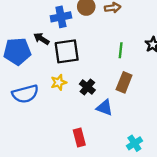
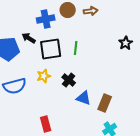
green line: (121, 50) -> (76, 48), moved
brown rectangle: (124, 82) -> (105, 103), moved
red rectangle: (79, 138) -> (46, 124), moved

